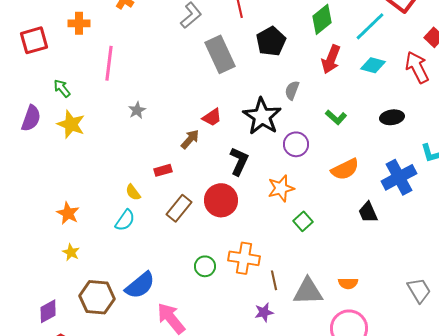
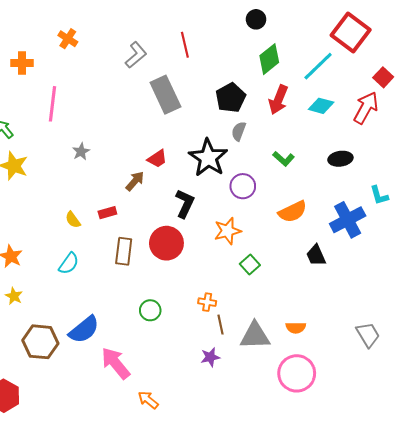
black pentagon: (271, 41) -> (231, 98), moved
red arrow: (417, 67) -> (366, 108), turned 56
yellow semicircle: (133, 192) -> (73, 220), moved
brown rectangle: (179, 208) -> (124, 251), turned -32
orange cross: (244, 258) -> (207, 302), moved, size x0.6

